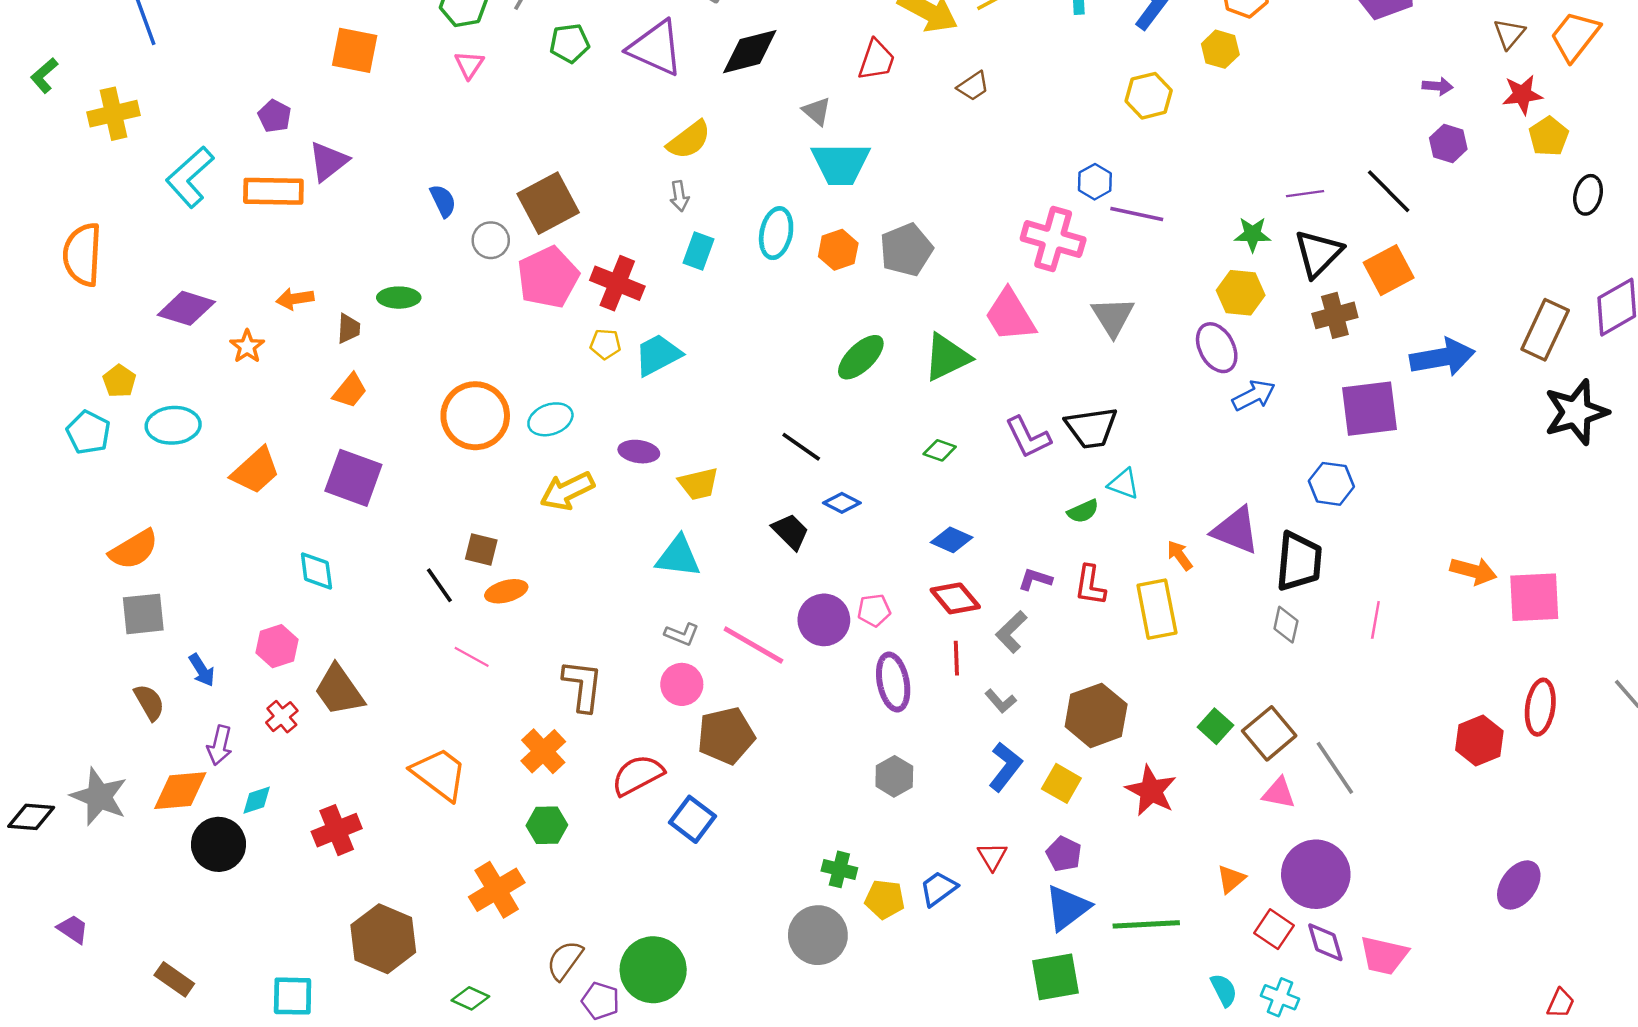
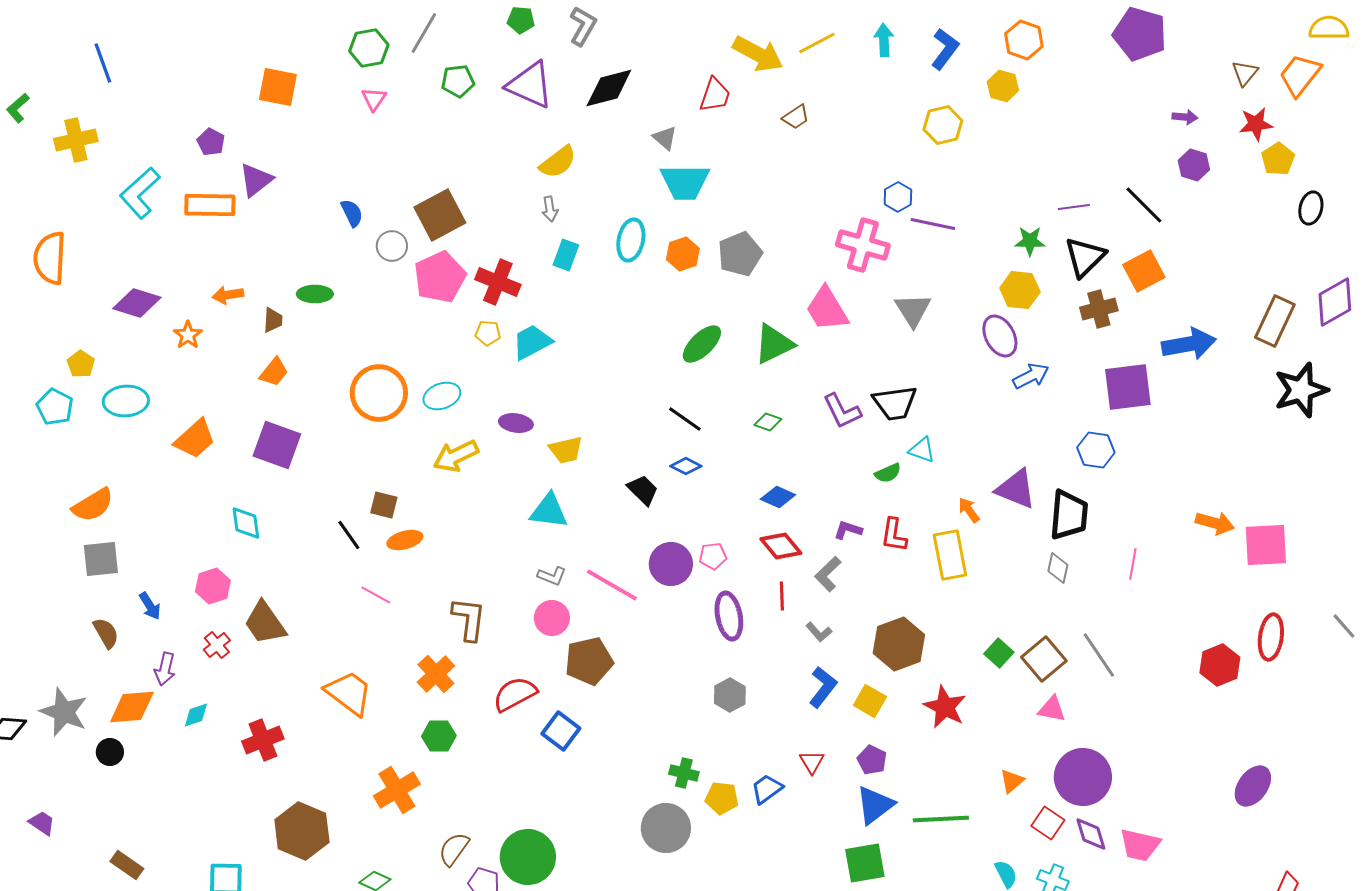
black line: (801, 447) -> (685, 419), moved
gray line: (1335, 768) -> (1099, 655), moved
black circle: (219, 844) -> (110, 752), moved, size x0.6

